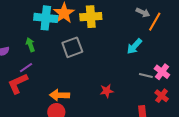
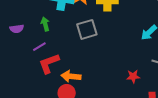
red L-shape: (18, 83) -> (49, 63), moved
red star: (107, 91) -> (133, 76), moved

